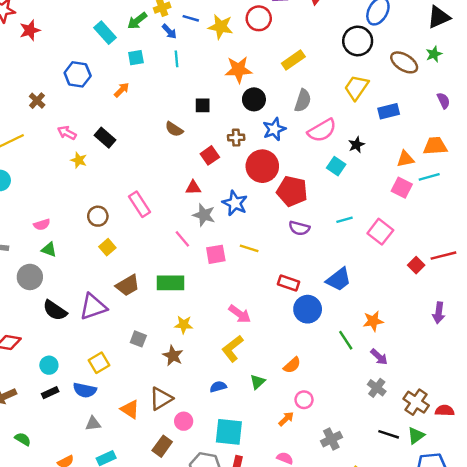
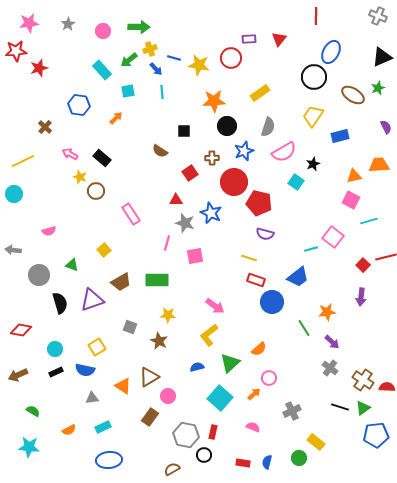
cyan line: (429, 177) -> (369, 221), moved
brown circle: (98, 216) -> (96, 191), moved
cyan line: (345, 220) -> (311, 249), moved
pink line: (182, 239) -> (167, 243), turned 56
yellow line: (249, 248) -> (249, 258), moved
green triangle: (49, 250) -> (72, 265), moved
black semicircle: (55, 310) -> (60, 303), turned -140
purple arrow: (439, 313) -> (361, 297), moved
green triangle: (258, 382) -> (230, 363), size x1.5
cyan square: (229, 432) -> (220, 398), moved, turned 35

